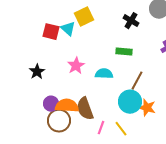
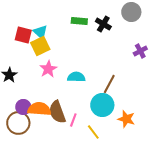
yellow square: (84, 17) -> (40, 46), moved
green rectangle: (124, 52) -> (79, 21), moved
orange star: (147, 108) -> (126, 119), moved
brown circle: (59, 121) -> (18, 123), moved
pink line: (101, 128) -> (73, 120), moved

